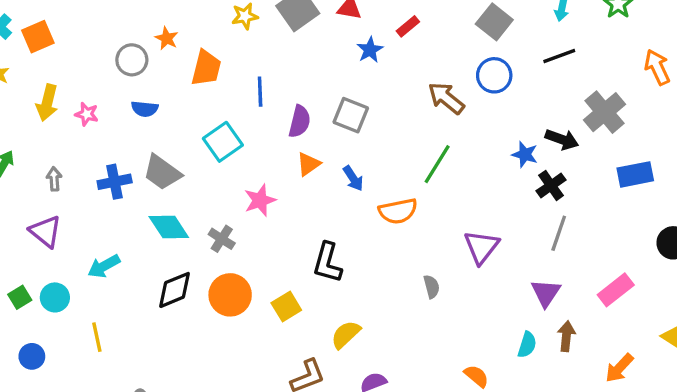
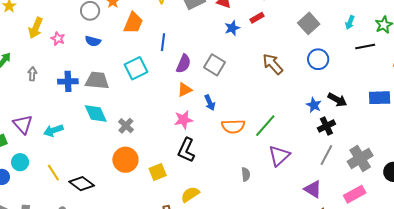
black line: (559, 56) -> (365, 47), moved
blue circle: (494, 75) -> (318, 59), moved
gray cross: (604, 112) -> (360, 158), moved
green line: (437, 164) -> (265, 126), moved
gray trapezoid: (162, 172) -> (97, 80), turned 140
blue rectangle: (635, 174) -> (380, 98), moved
pink star: (260, 200) -> (183, 120), moved
purple triangle: (46, 231) -> (23, 124), moved
black diamond: (175, 290) -> (82, 184), moved, turned 50
purple triangle: (546, 293) -> (313, 189), turned -42
cyan circle: (55, 297) -> (20, 162), moved
yellow line: (97, 337) -> (53, 173), moved, turned -30

